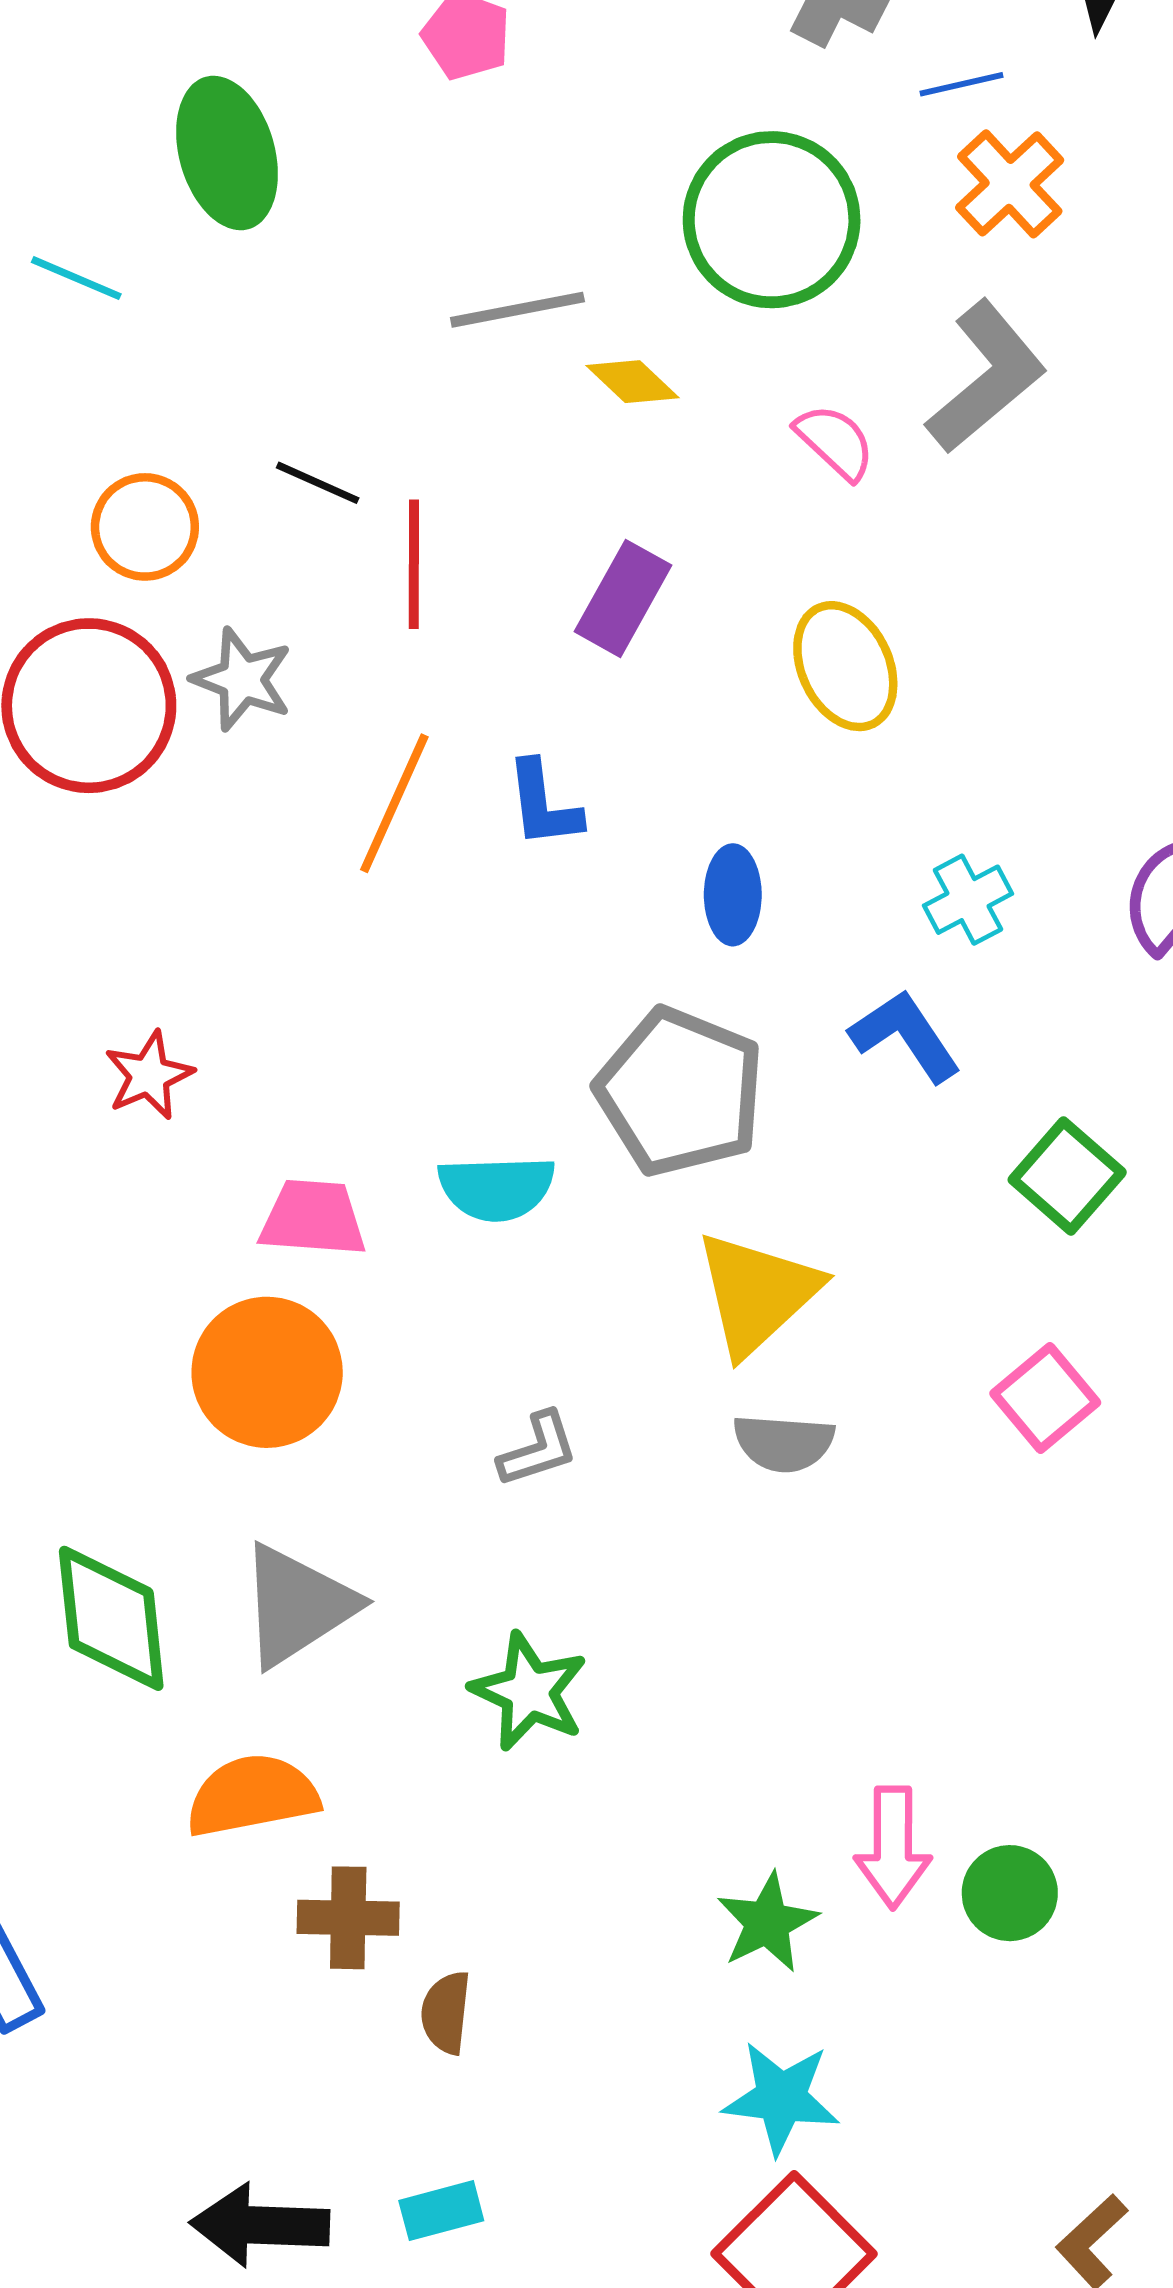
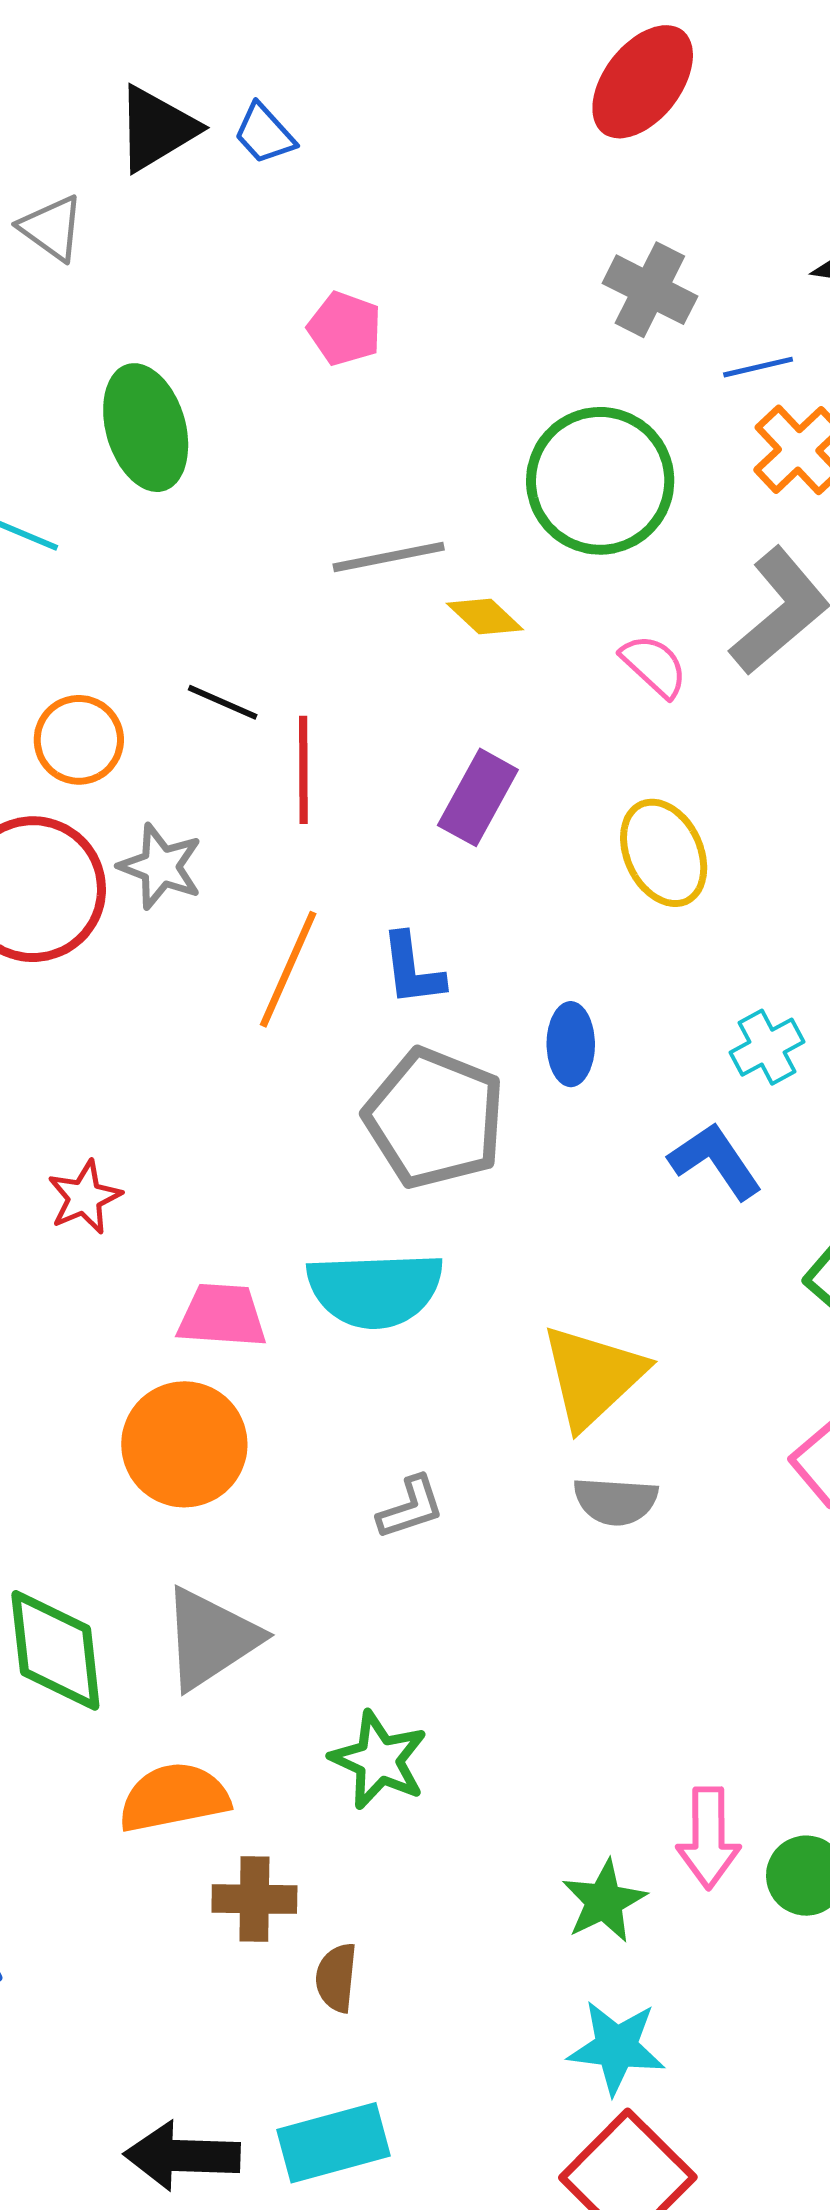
gray pentagon: (680, 1092) -> (435, 1118), moved
cyan semicircle: (497, 1188) -> (375, 1290), size x1.4
green star: (529, 1692) -> (379, 1760), moved
cyan rectangle: (441, 2211) -> (333, 2143), size x1.6

